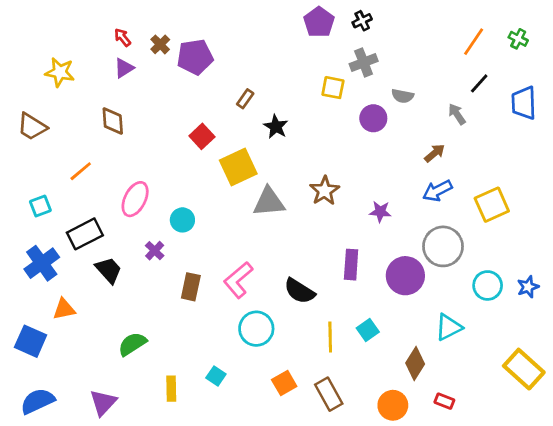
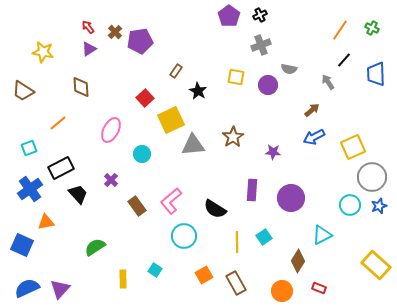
yellow square: (333, 88) -> (236, 77), moved
pink ellipse: (135, 199) -> (111, 130), moved
cyan circle: (182, 220) -> (142, 154), moved
gray circle: (443, 246) -> (372, 177), moved
brown rectangle: (191, 287) -> (137, 206), turned -48
purple triangle: (103, 402) -> (60, 289), moved

